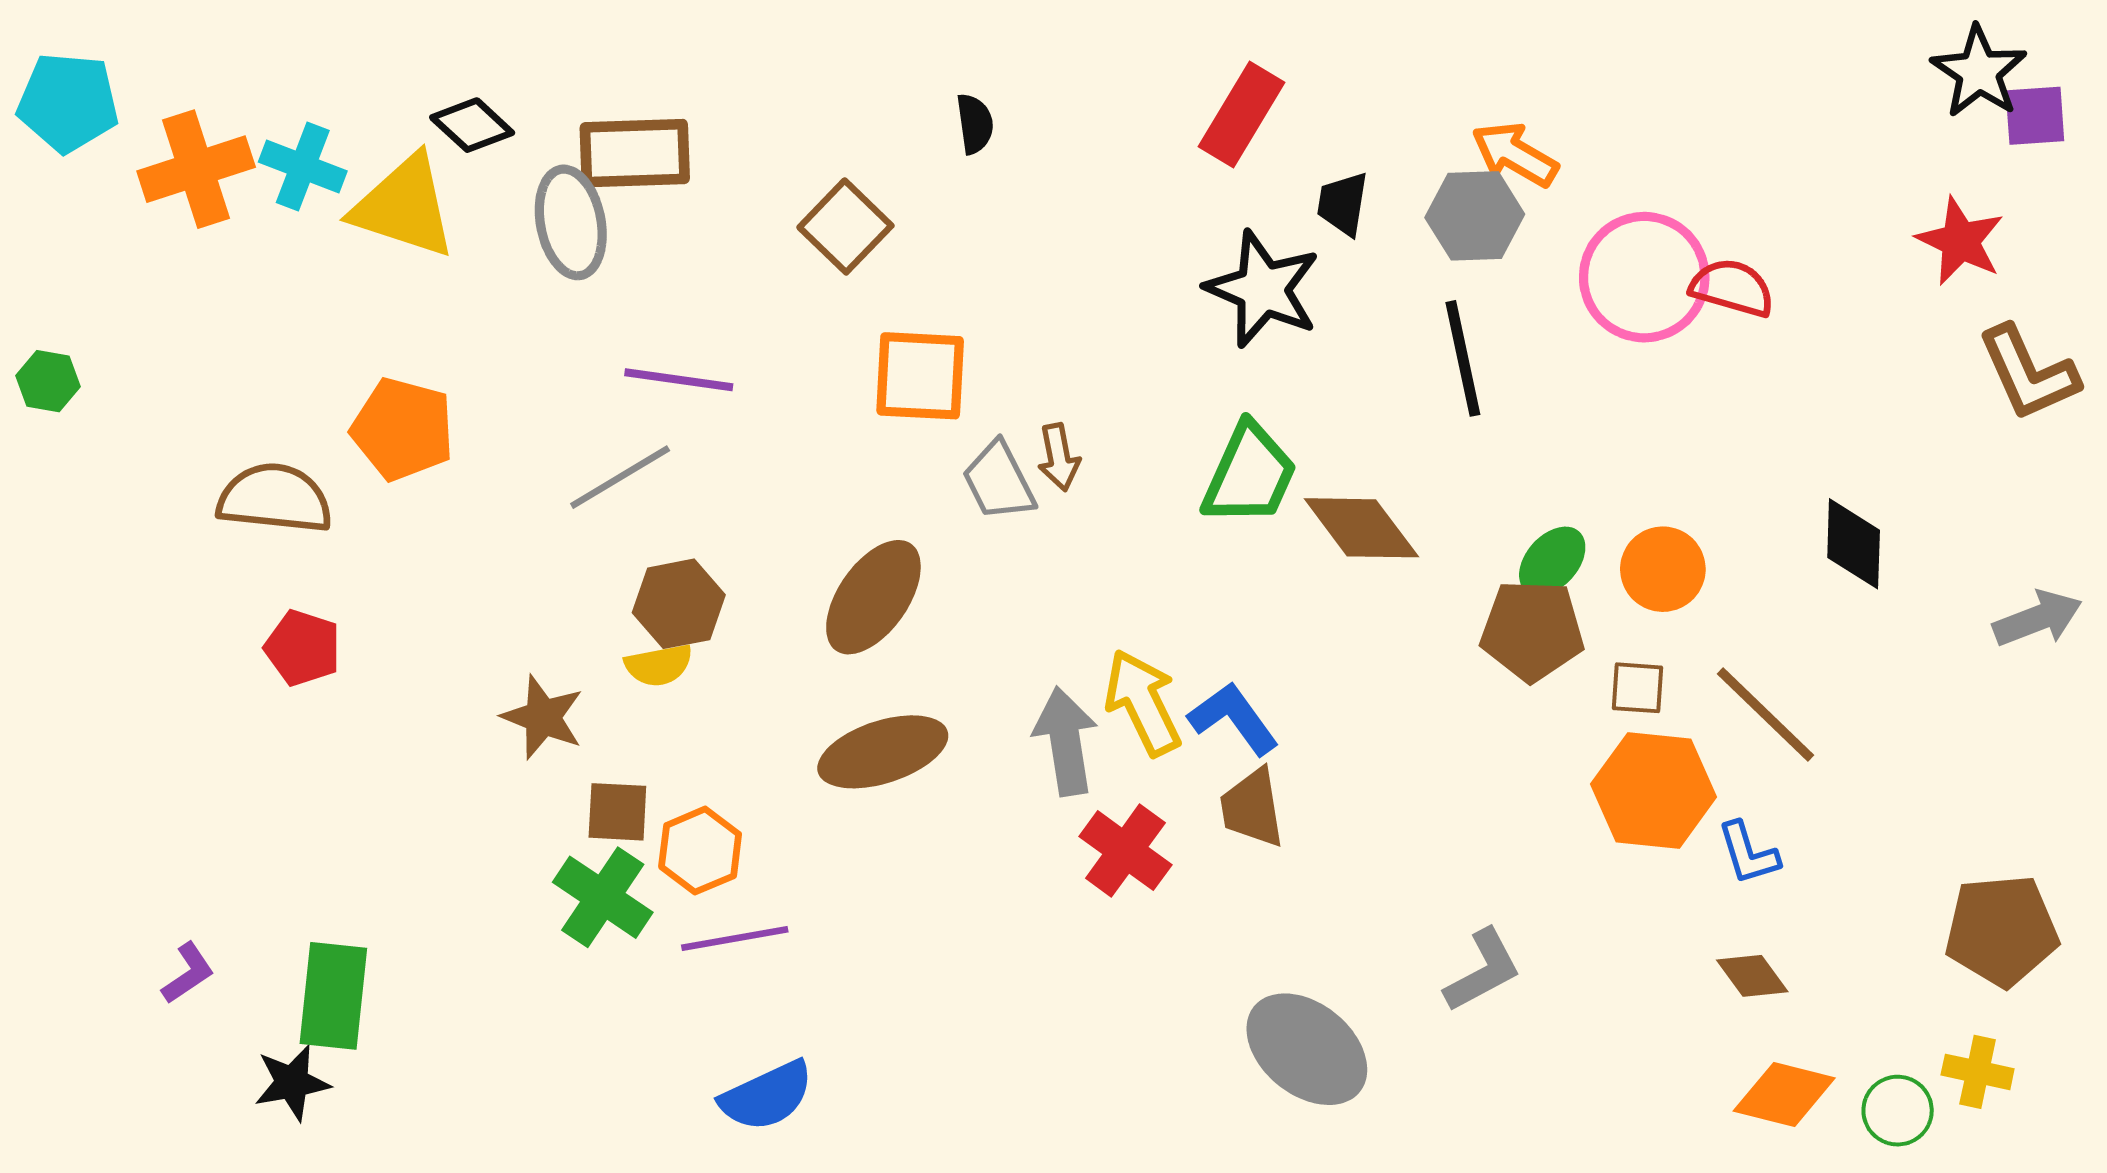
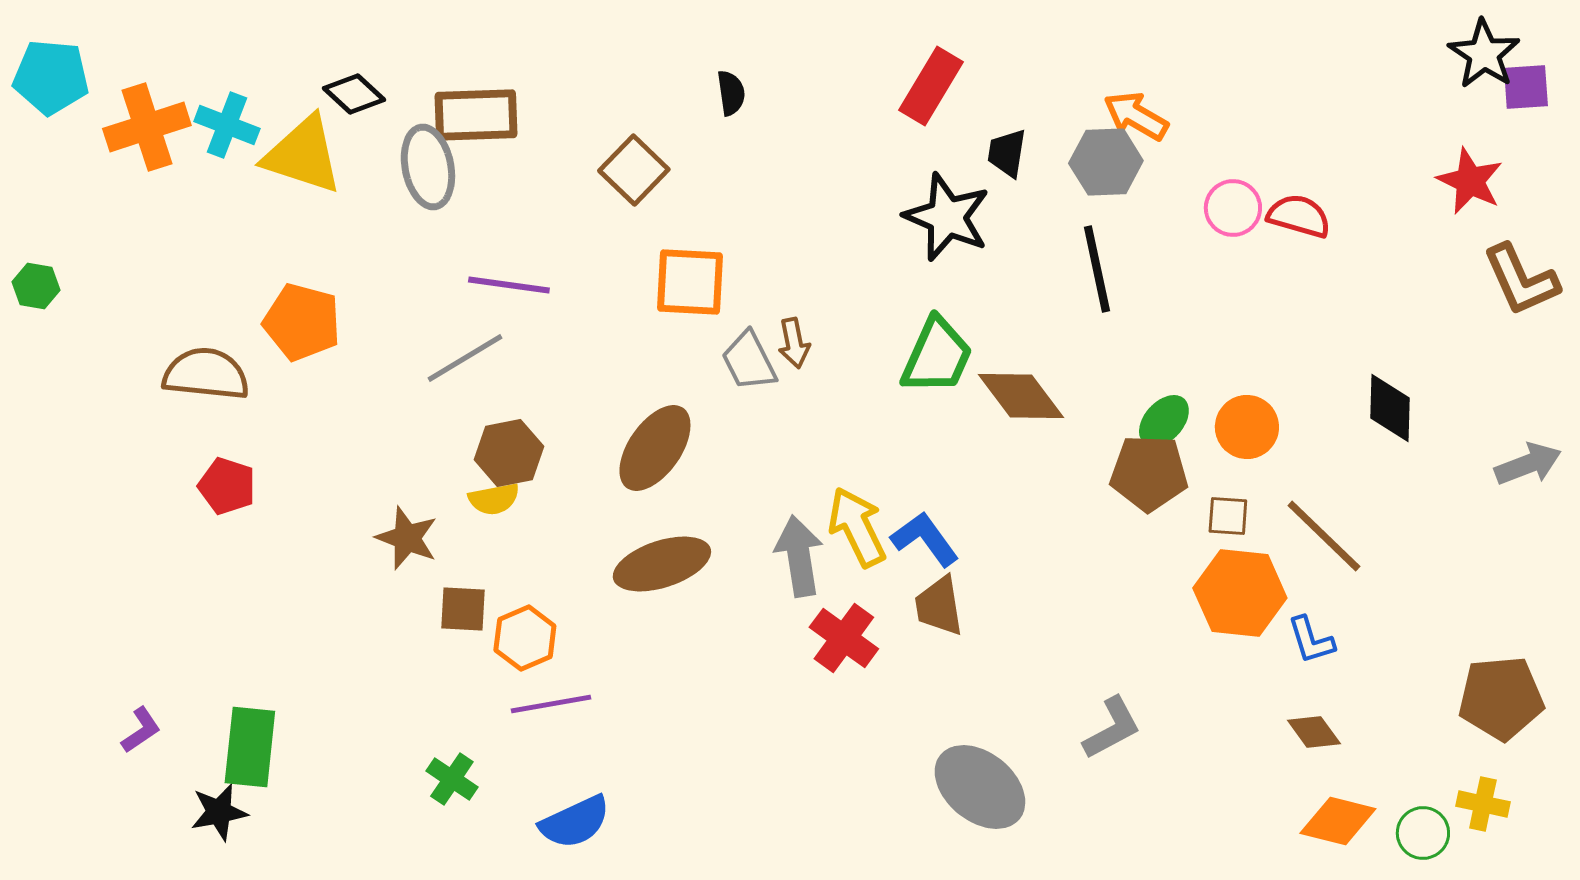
pink circle: (1644, 277) -> (1233, 208), size x0.6
green cross: (603, 897) -> (452, 779), moved, size x0.7

